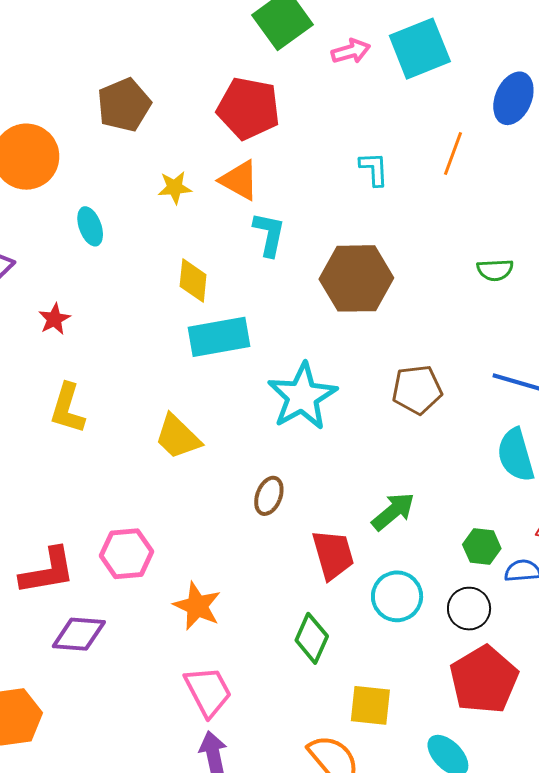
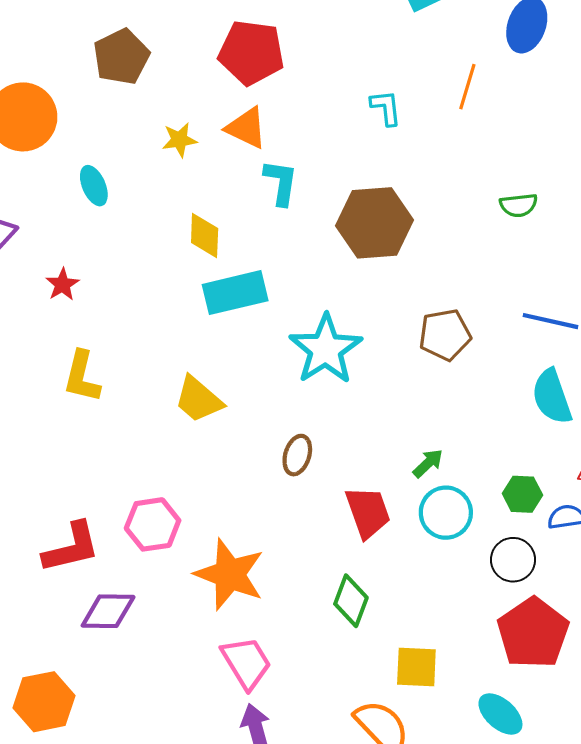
green arrow: (393, 511) -> (428, 463), size x0.7
cyan circle: (397, 596) -> (446, 513), moved
orange star: (197, 606) -> (230, 574), size x1.4

